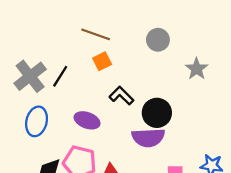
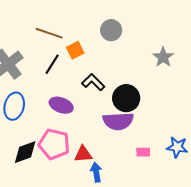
brown line: (96, 34) -> (49, 33), moved
gray circle: (158, 40) -> (111, 30), moved
black line: (60, 76) -> (52, 64), moved

